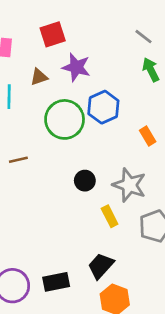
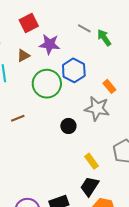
gray line: (144, 37) -> (84, 28), moved
gray star: (129, 185) -> (97, 109), moved
yellow rectangle: (110, 216) -> (91, 161), moved

